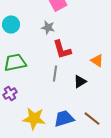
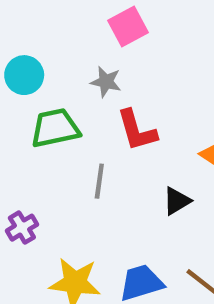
green trapezoid: (15, 63) -> (55, 128), moved
gray line: (55, 74) -> (99, 181), moved

